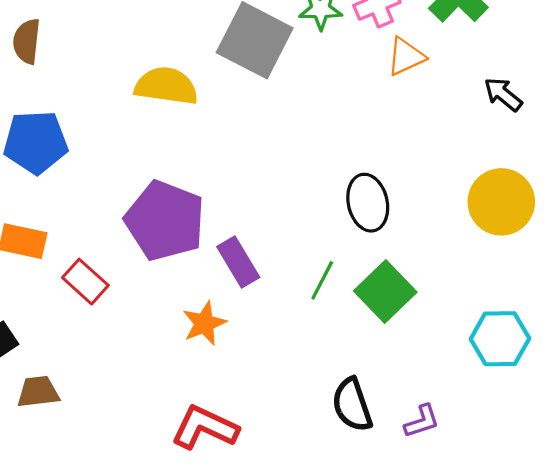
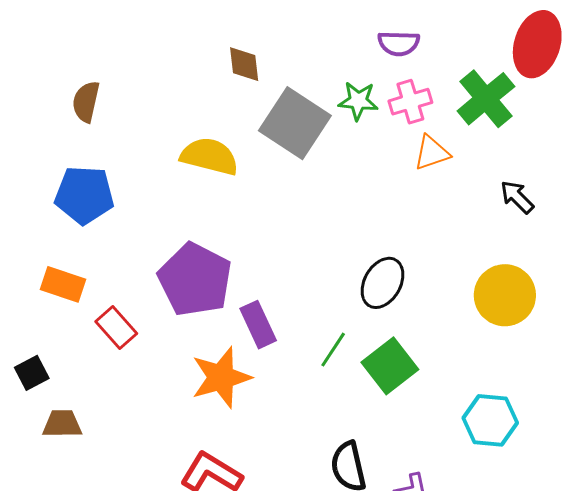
black ellipse: (368, 203) -> (383, 283), turned 36
orange star: (204, 323) -> (221, 377), size x1.5

